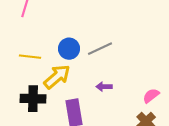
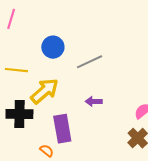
blue circle: (69, 49) -> (53, 47), moved

